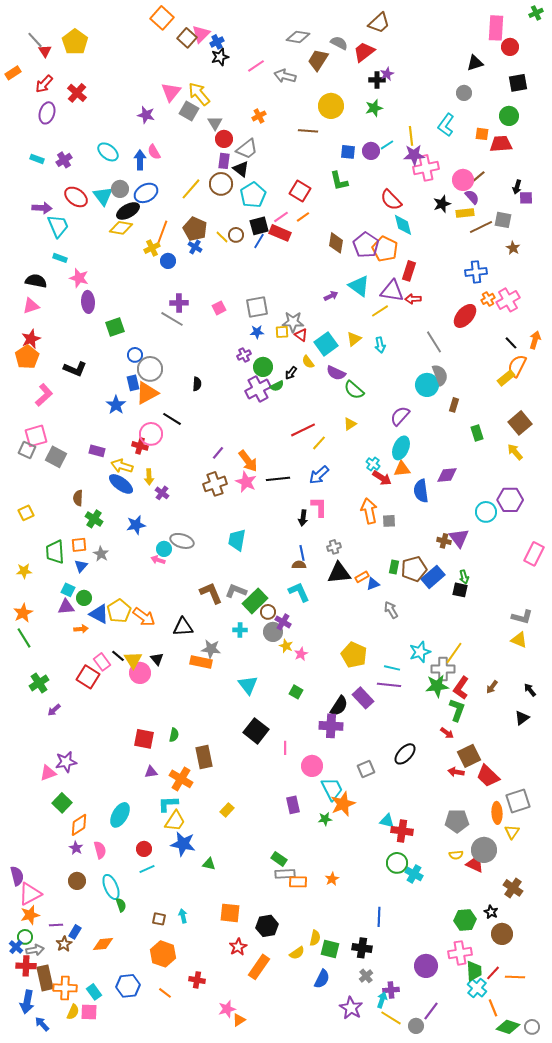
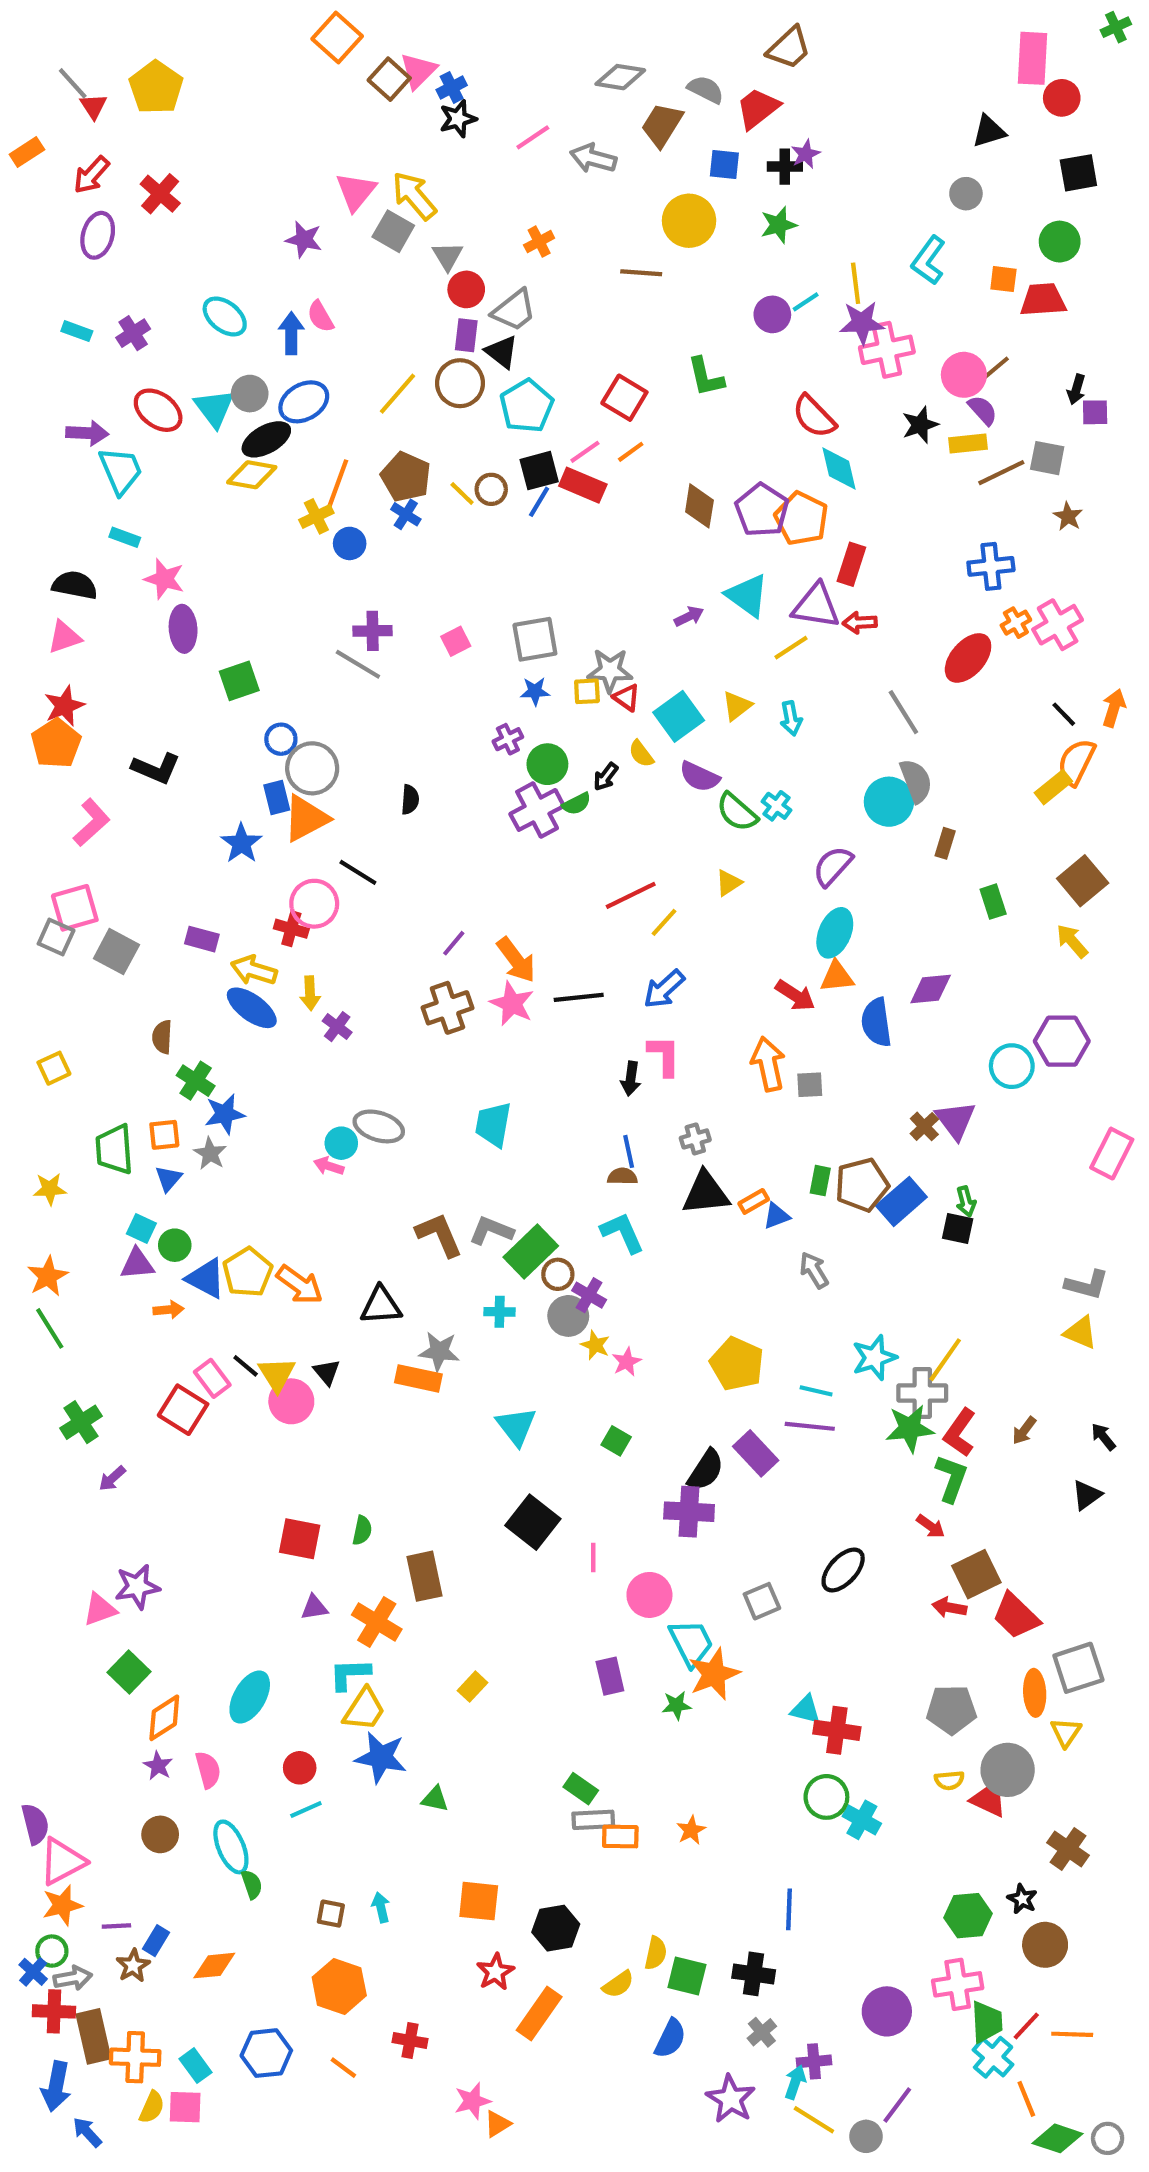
blue square: (348, 152) -> (724, 165), moved
cyan cross: (373, 464) -> (776, 806), moved
blue star: (136, 525) -> (225, 1114), moved
brown cross: (444, 541) -> (924, 1126), turned 32

